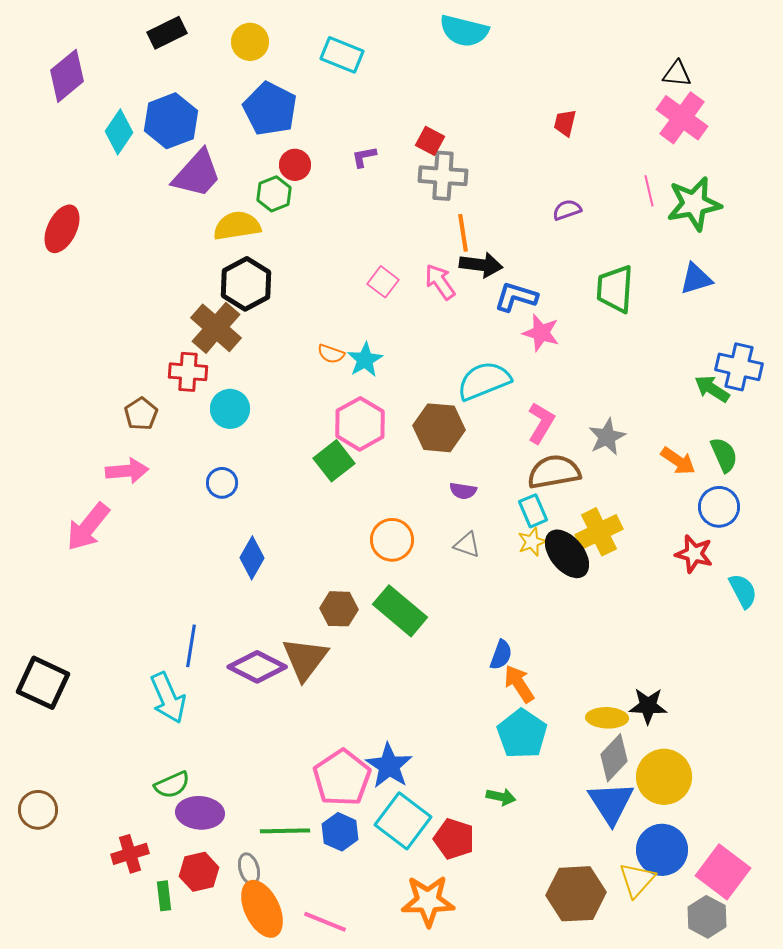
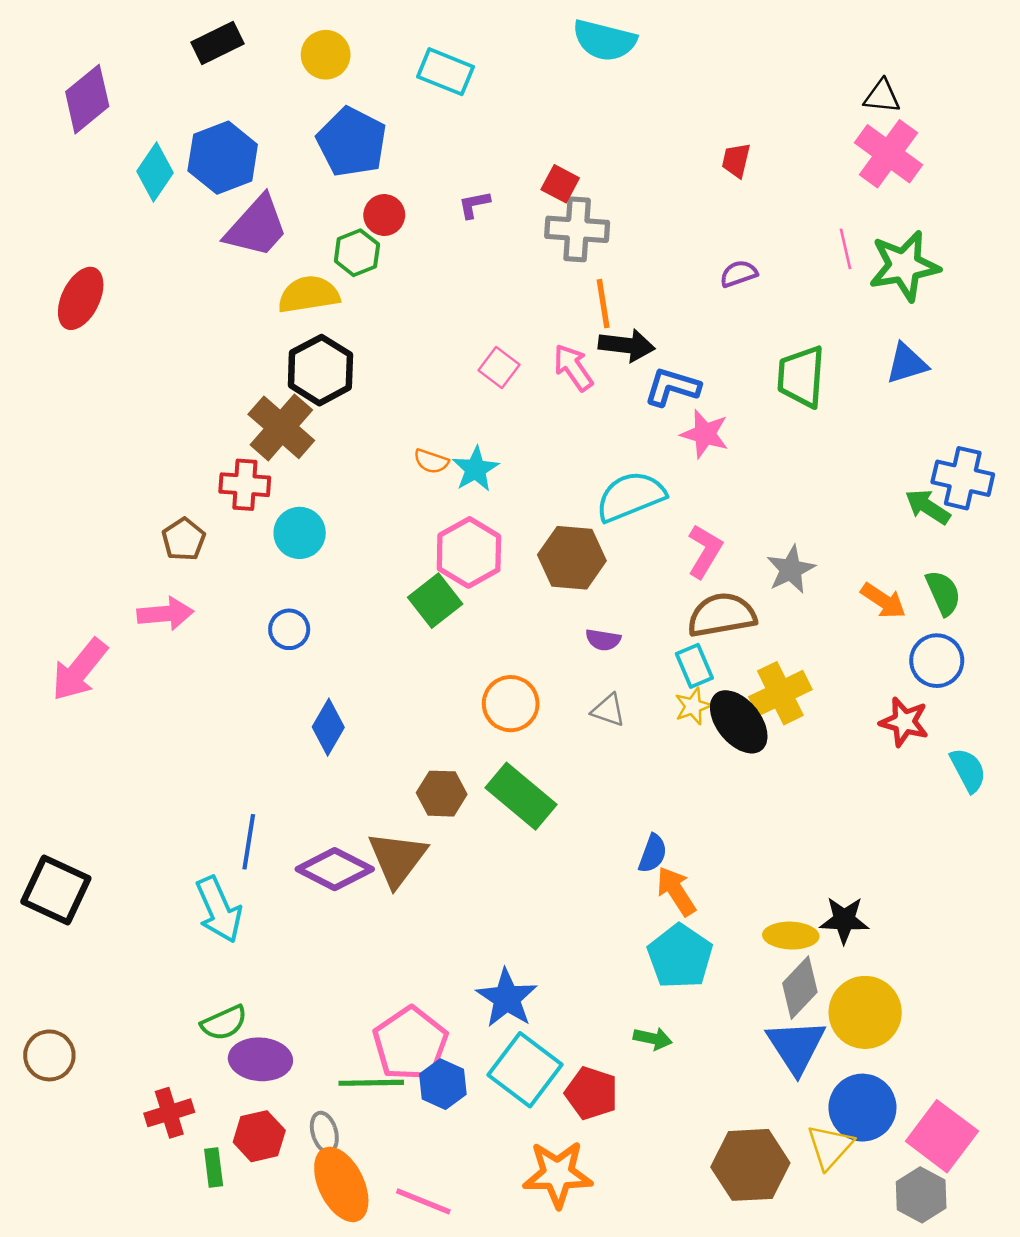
pink arrow: (88, 527) -> (79, 670), moved
pink pentagon: (342, 778) -> (410, 1044), moved

